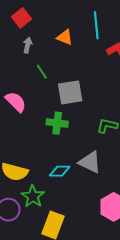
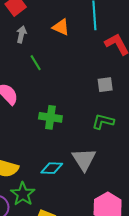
gray square: (70, 92) -> (105, 85), moved, size x0.6
gray triangle: (90, 162) -> (84, 159), turned 30

